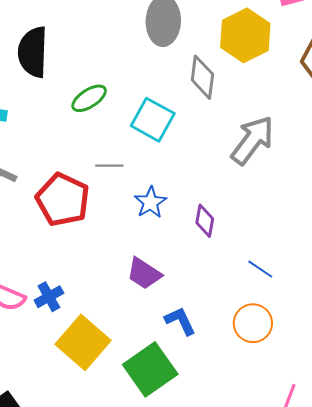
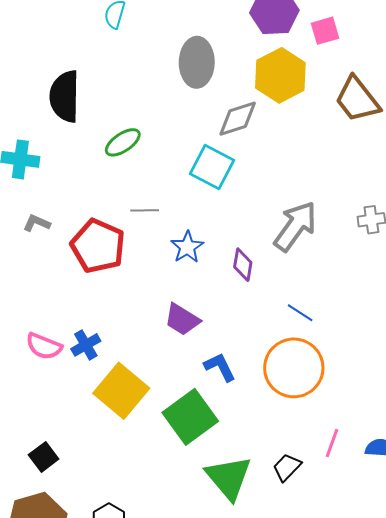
gray diamond: (202, 77) -> (238, 119), turned 66
cyan square: (153, 120) -> (212, 167), moved
gray arrow: (252, 140) -> (295, 226), moved
orange circle: (253, 323) -> (294, 368), size x1.5

